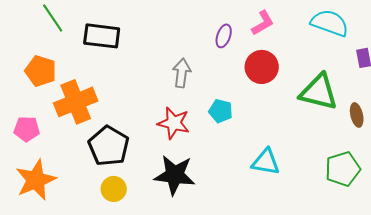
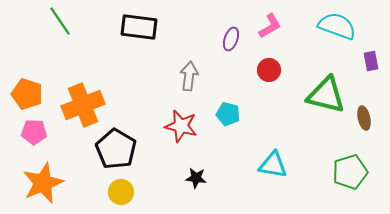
black rectangle: (102, 36) -> (139, 27), moved
red circle: (262, 67) -> (269, 70), size x0.7
orange pentagon: (41, 71) -> (27, 94), moved
black star: (175, 175) -> (196, 178), moved, size x0.5

